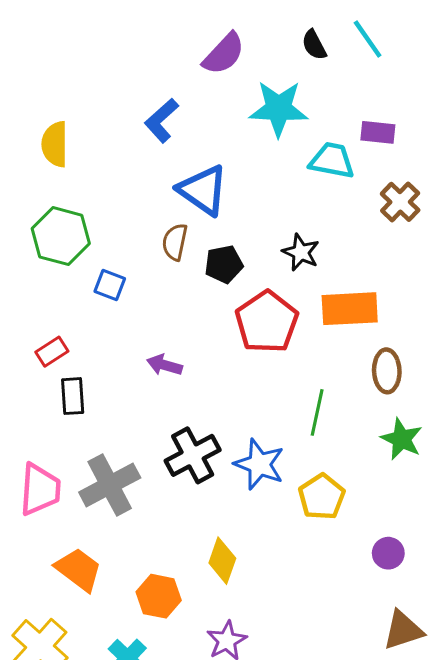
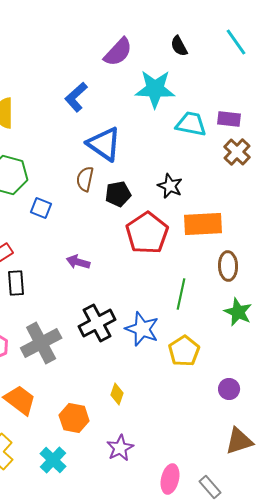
cyan line: (368, 39) -> (236, 42), moved
purple rectangle: (378, 132) -> (229, 119), moved
yellow diamond: (222, 561) -> (117, 394), size x0.7

